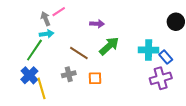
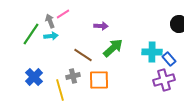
green line: (34, 50) -> (31, 34), moved
orange square: (95, 78) -> (99, 80), size x1.5
yellow line: (41, 88) -> (60, 90), moved

